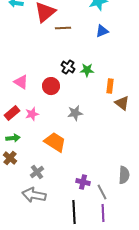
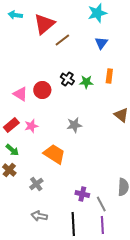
brown line: (63, 28) -> (62, 40), turned -35
blue triangle: (102, 31) -> (101, 43), turned -32
red circle: (51, 86) -> (42, 90), moved
orange rectangle: (110, 86) -> (109, 76), moved
green arrow: (13, 138) -> (12, 150), turned 48
gray arrow: (34, 195) -> (39, 216), moved, size x0.7

